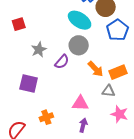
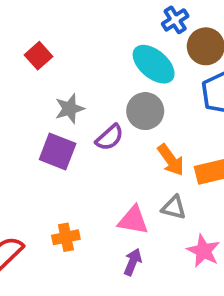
red square: (19, 24) -> (39, 56), turned -32
purple square: (29, 84) -> (58, 151), moved
gray triangle: (108, 91) -> (174, 207), moved

